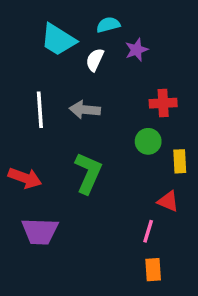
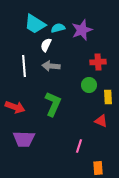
cyan semicircle: (108, 25) -> (58, 28), moved
purple star: (136, 50) -> (82, 30), size x1.5
white semicircle: (95, 60) -> (46, 45), moved
pink line: (148, 231) -> (79, 146), moved
orange rectangle: (153, 270) -> (98, 168), moved

